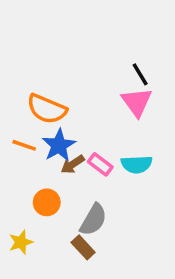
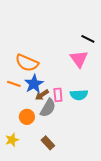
black line: (140, 74) -> (88, 39), moved, turned -32
pink rectangle: (100, 164) -> (58, 95), turned 48
gray semicircle: (93, 220) -> (48, 108), moved

